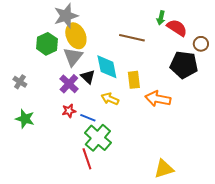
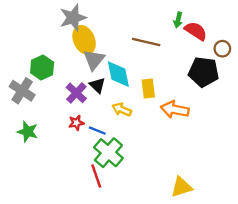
green hexagon: (47, 44) -> (42, 67), moved
gray triangle: (73, 57) -> (94, 60), moved
gray cross: (20, 82) -> (22, 91), size x1.6

